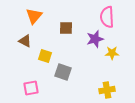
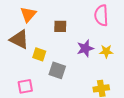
purple star: (95, 39) -> (85, 48), moved
brown triangle: (25, 41) -> (19, 39), size x1.5

